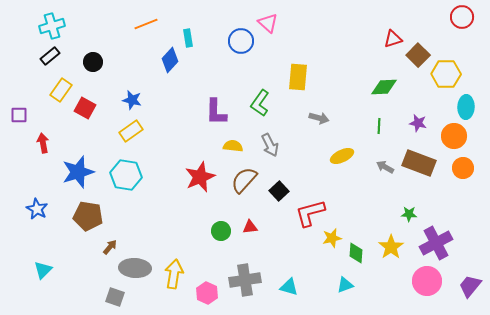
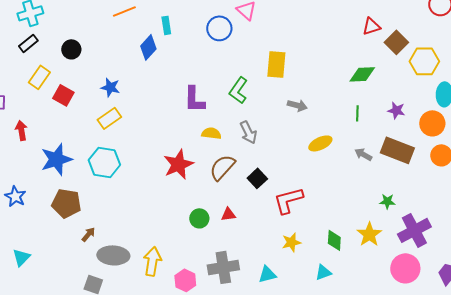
yellow star: (332, 238) -> (291, 242), moved
cyan triangle: (289, 287) -> (267, 274), turned -30

